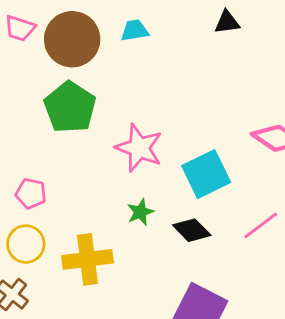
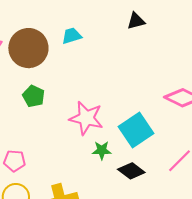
green pentagon: (70, 107) -> (34, 96), size x0.6
green star: (140, 212) -> (102, 150), moved, turned 30

